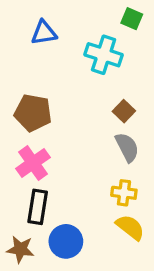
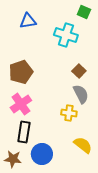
brown pentagon: (33, 113) -> (21, 72), turned -30
yellow cross: (124, 193) -> (69, 113), moved

